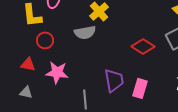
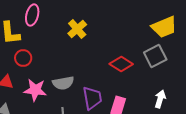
gray semicircle: (85, 32) -> (63, 83), moved

